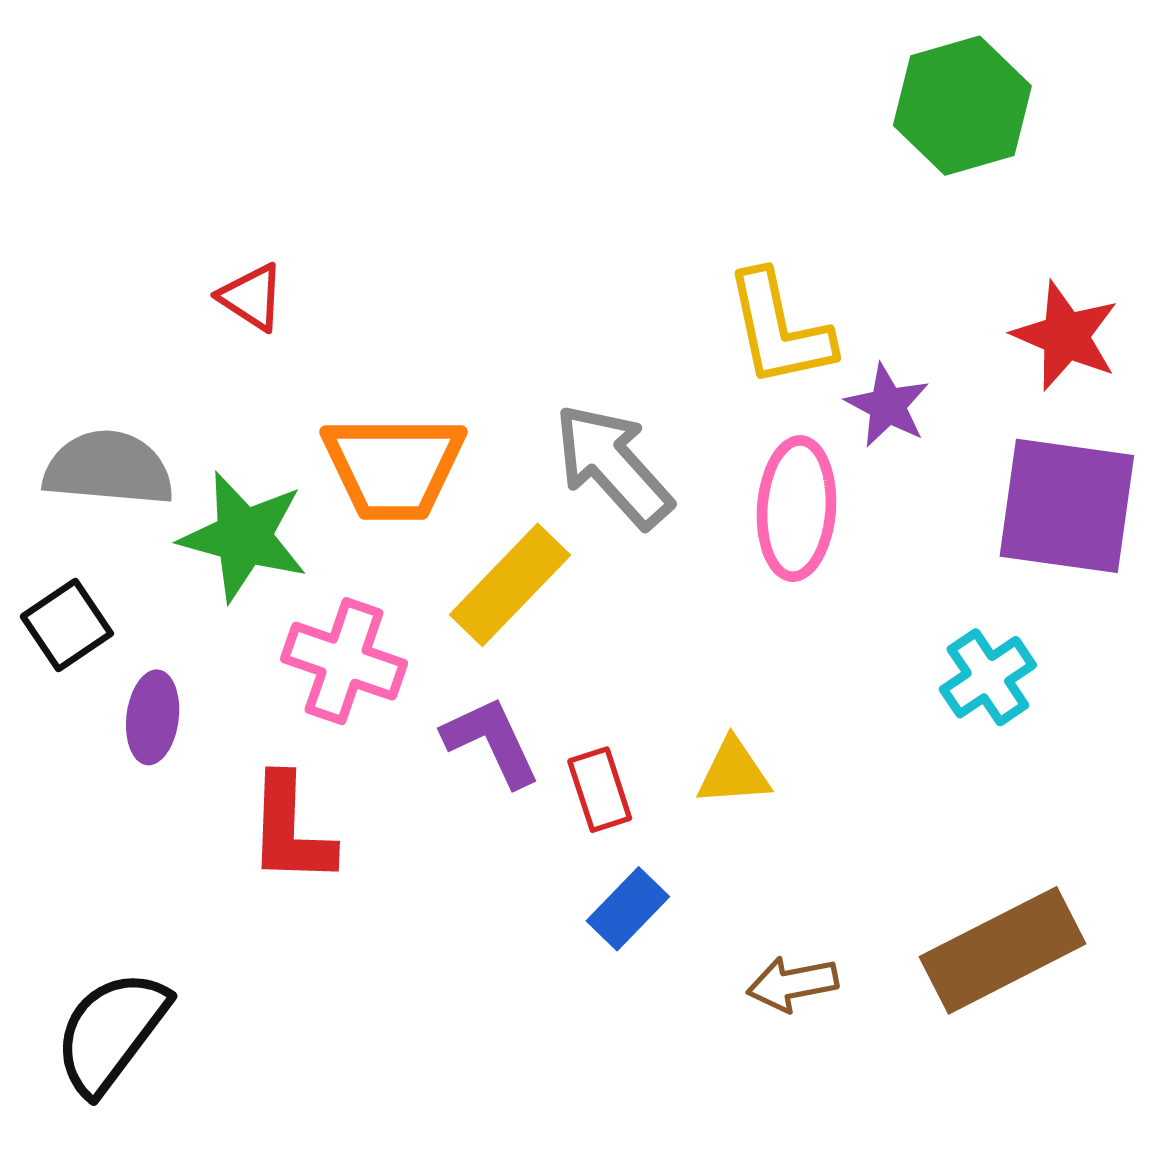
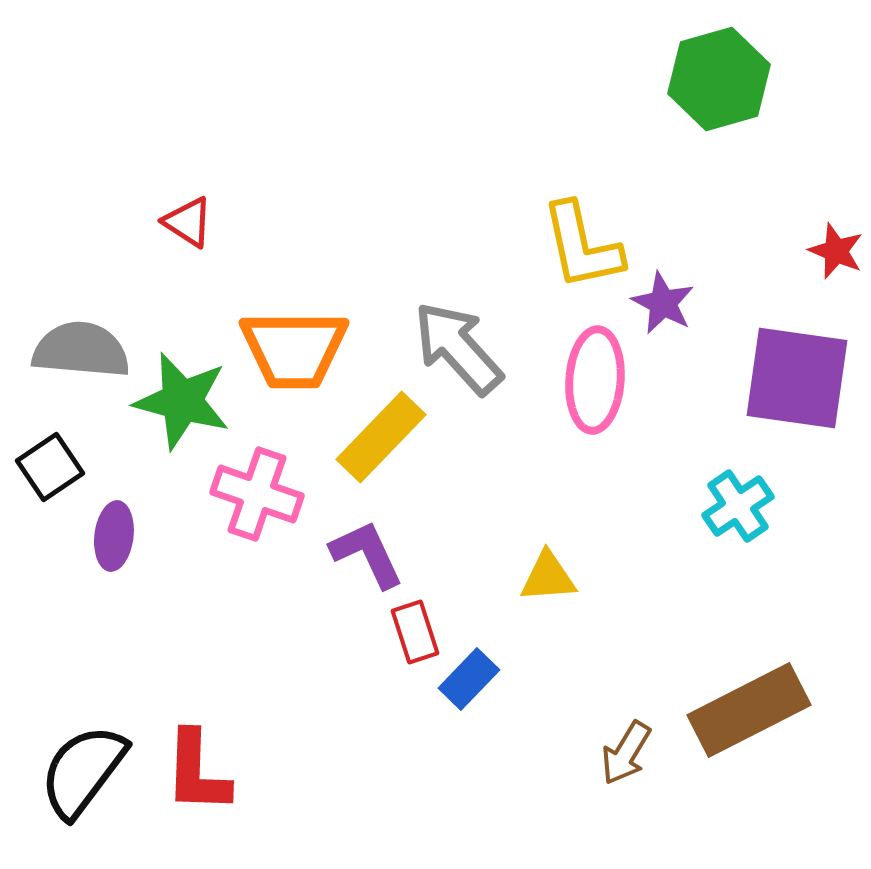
red star: (1066, 336) -> (836, 251), moved, size x0.7
red rectangle: (600, 790) -> (415, 632), moved
red L-shape: (290, 830) -> (197, 772), moved
brown arrow: (792, 984) -> (626, 753), moved, turned -48

